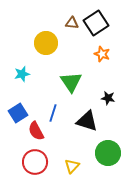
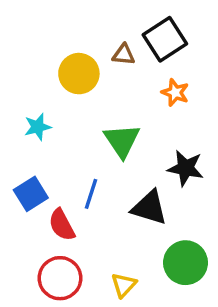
brown triangle: (72, 23) -> (124, 55), moved
black star: (108, 98) -> (185, 168), size x1.5

